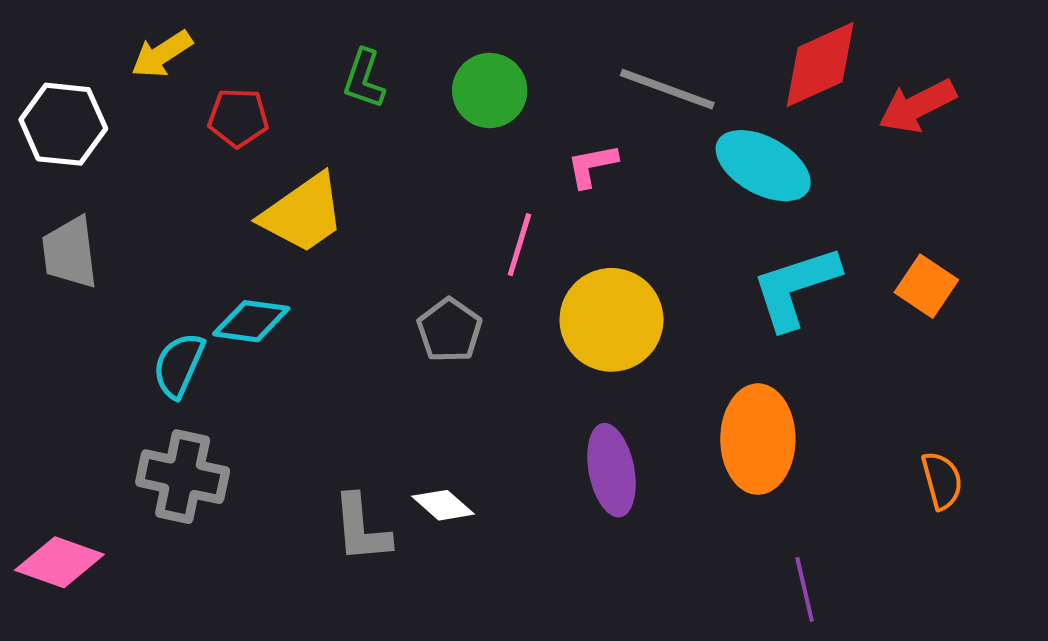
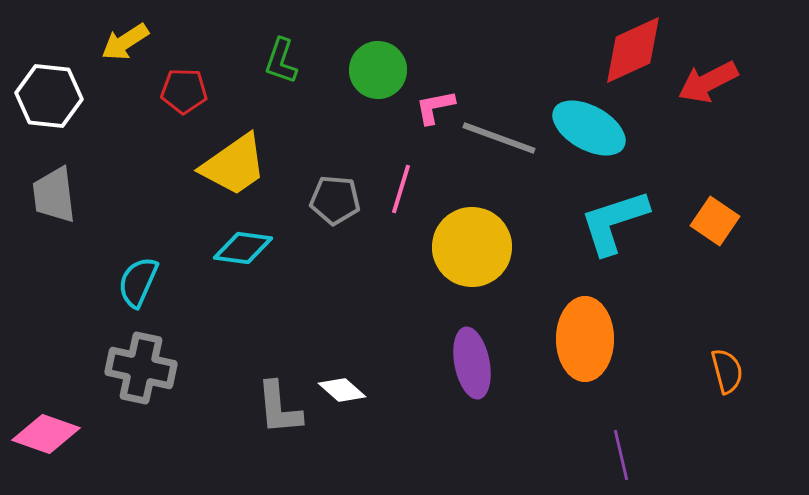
gray line: (667, 89) -> (499, 138), moved
pink L-shape: (592, 166) -> (435, 107), moved
cyan diamond: (251, 321) -> (243, 248), moved
gray pentagon: (449, 330) -> (335, 200), moved, turned -30

